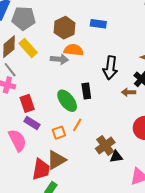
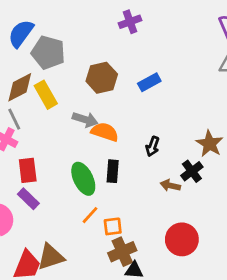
blue rectangle: (98, 24) -> (149, 82), turned -49
orange semicircle: (74, 50) -> (105, 132), moved
black arrow: (110, 68) -> (153, 146), size x0.6
orange square: (59, 133) -> (113, 226), moved

